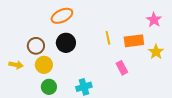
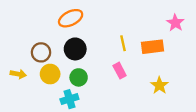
yellow star: (156, 52) -> (159, 85), moved
pink rectangle: (122, 68) -> (120, 71), moved
green circle: (49, 87) -> (79, 77), moved
cyan cross: (84, 87) -> (69, 99), moved

